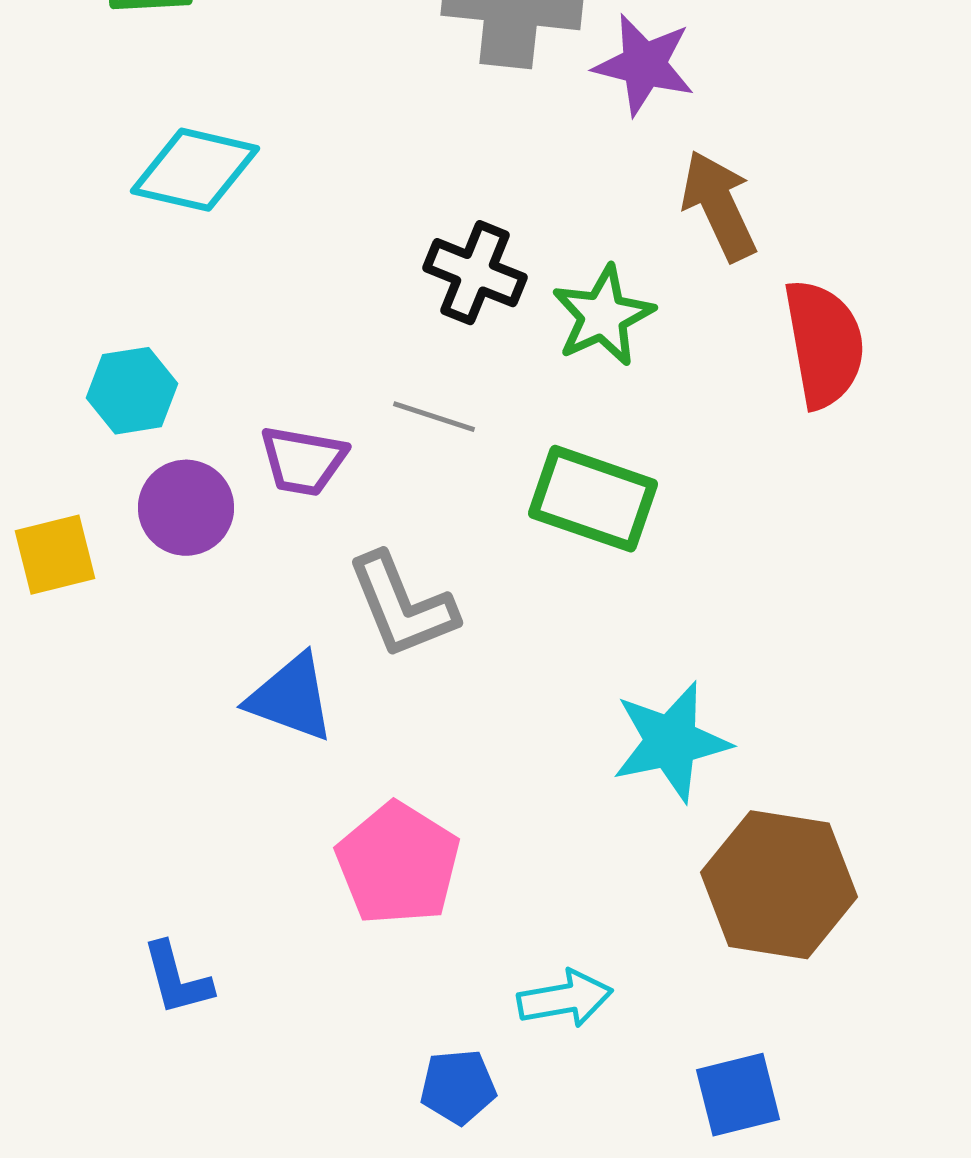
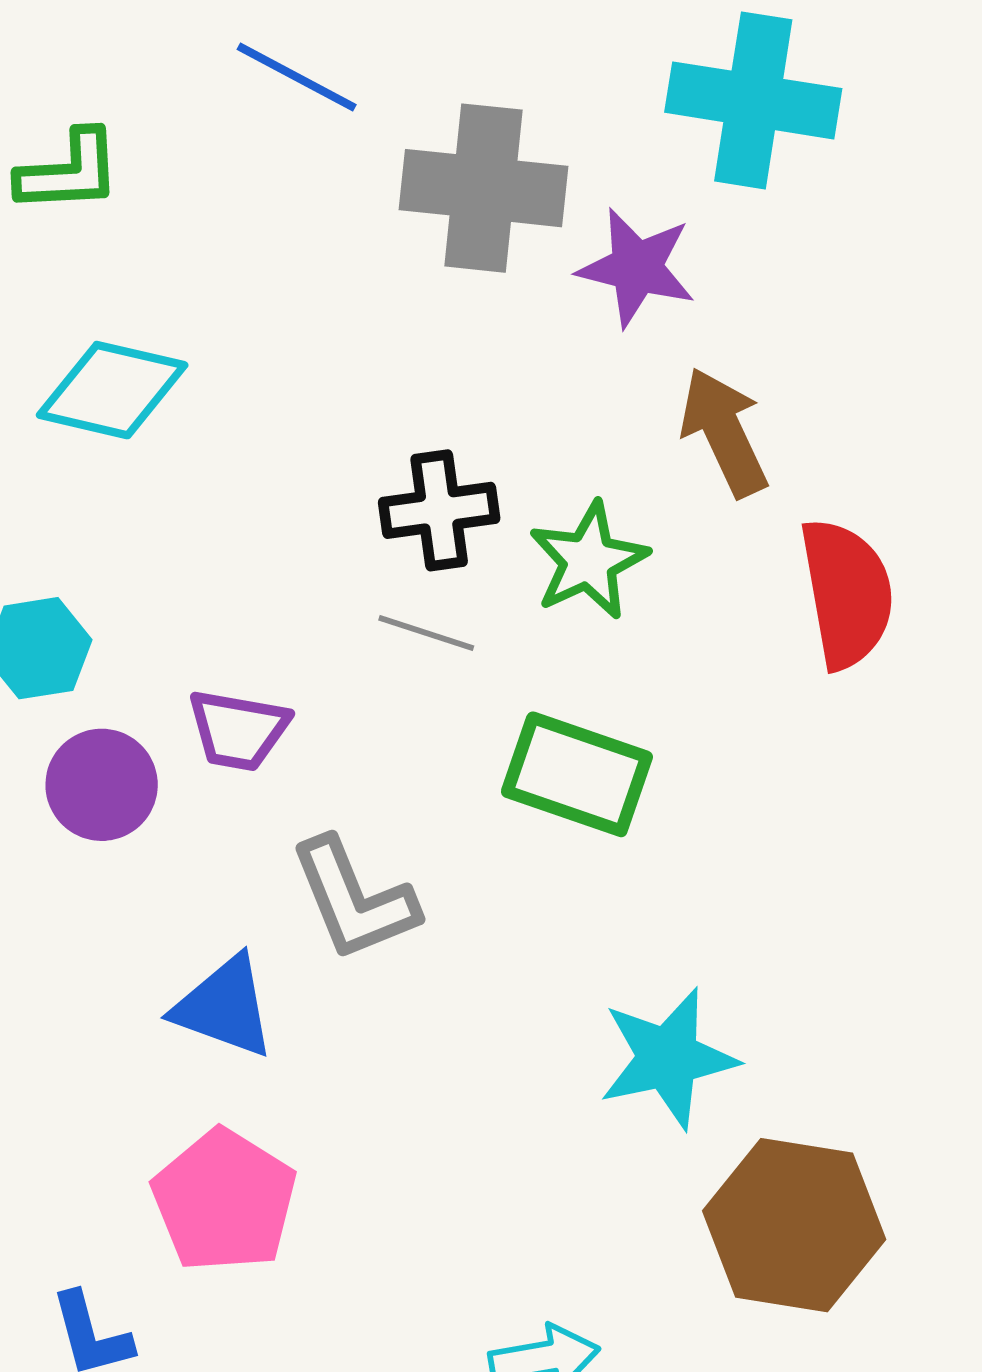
black cross: (475, 273) -> (439, 510), turned -30
gray line: (434, 417) -> (426, 633), moved
pink pentagon: (398, 864) -> (224, 1201), moved

